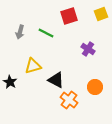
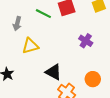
green line: (46, 33) -> (43, 14), moved
yellow triangle: (33, 66) -> (30, 46), moved

